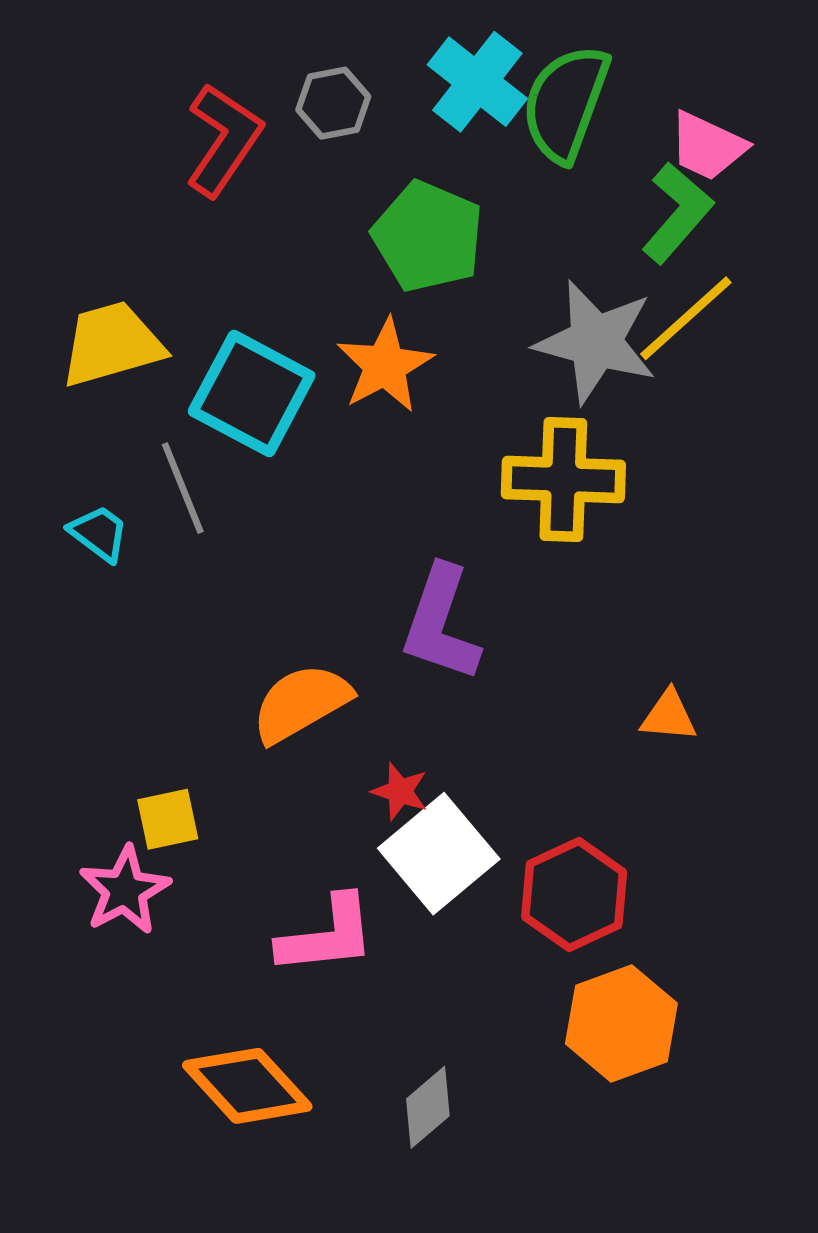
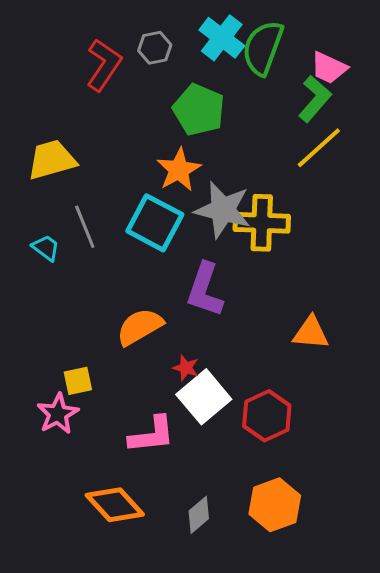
gray star: (596, 342) -> (223, 210), moved
cyan square: (252, 393) -> (155, 223), moved
orange triangle: (669, 716) -> (311, 333), size x1.4
orange hexagon: (621, 1023) -> (275, 505), moved

